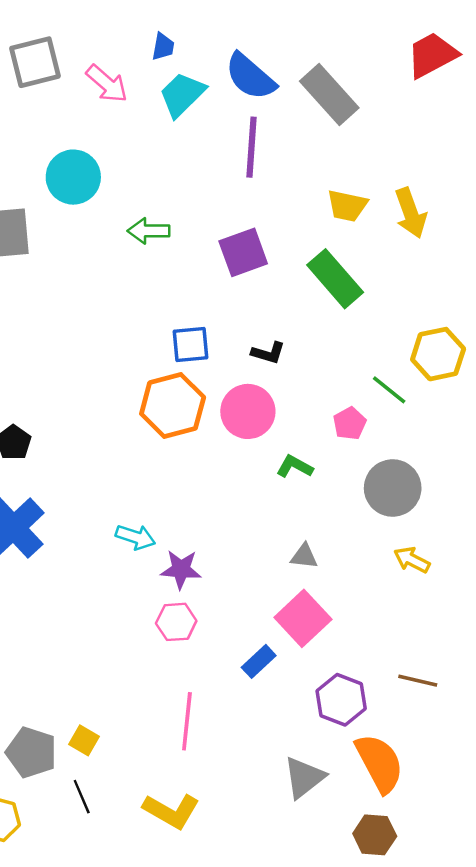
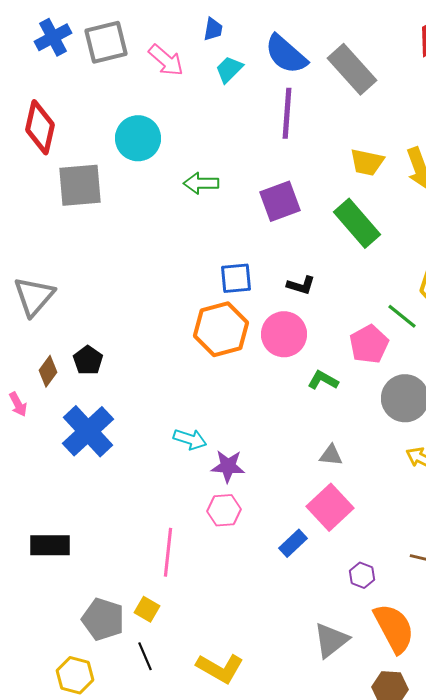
cyan trapezoid: (182, 94) -> (229, 69), size x0.7
pink pentagon: (350, 423) -> (369, 344), size x1.4
purple hexagon: (341, 700) -> (362, 575), size x0.6
pink line: (187, 721) -> (168, 552), moved

